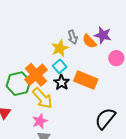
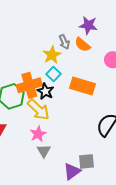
purple star: (103, 35) -> (88, 25), moved
orange cross: (36, 75) -> (29, 85), turned 30
black star: (62, 82) -> (45, 91), moved

